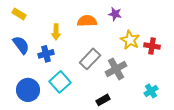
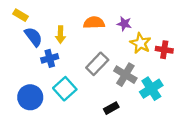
purple star: (115, 14) -> (124, 24), moved
blue semicircle: (21, 45) -> (33, 37), moved
gray cross: (116, 69) -> (125, 75), turned -30
cyan cross: (151, 91) -> (151, 89), moved, size x1.5

